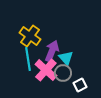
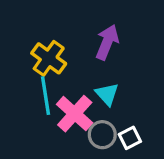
purple arrow: (52, 51) -> (107, 42), moved
gray circle: (63, 73) -> (102, 135), moved

